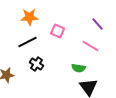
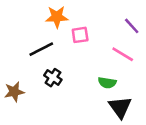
orange star: (30, 17) -> (57, 17), moved
pink square: (58, 31) -> (80, 35), turned -32

